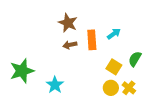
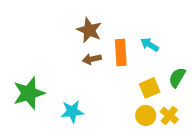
cyan arrow: (114, 34) -> (150, 45), turned -112
yellow square: (114, 67) -> (150, 88), turned 35
cyan star: (55, 85) -> (72, 112), turned 30

